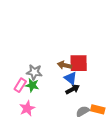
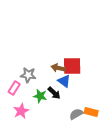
green star: (32, 85) -> (40, 96), moved
black arrow: (73, 89) -> (54, 93), moved, turned 72

